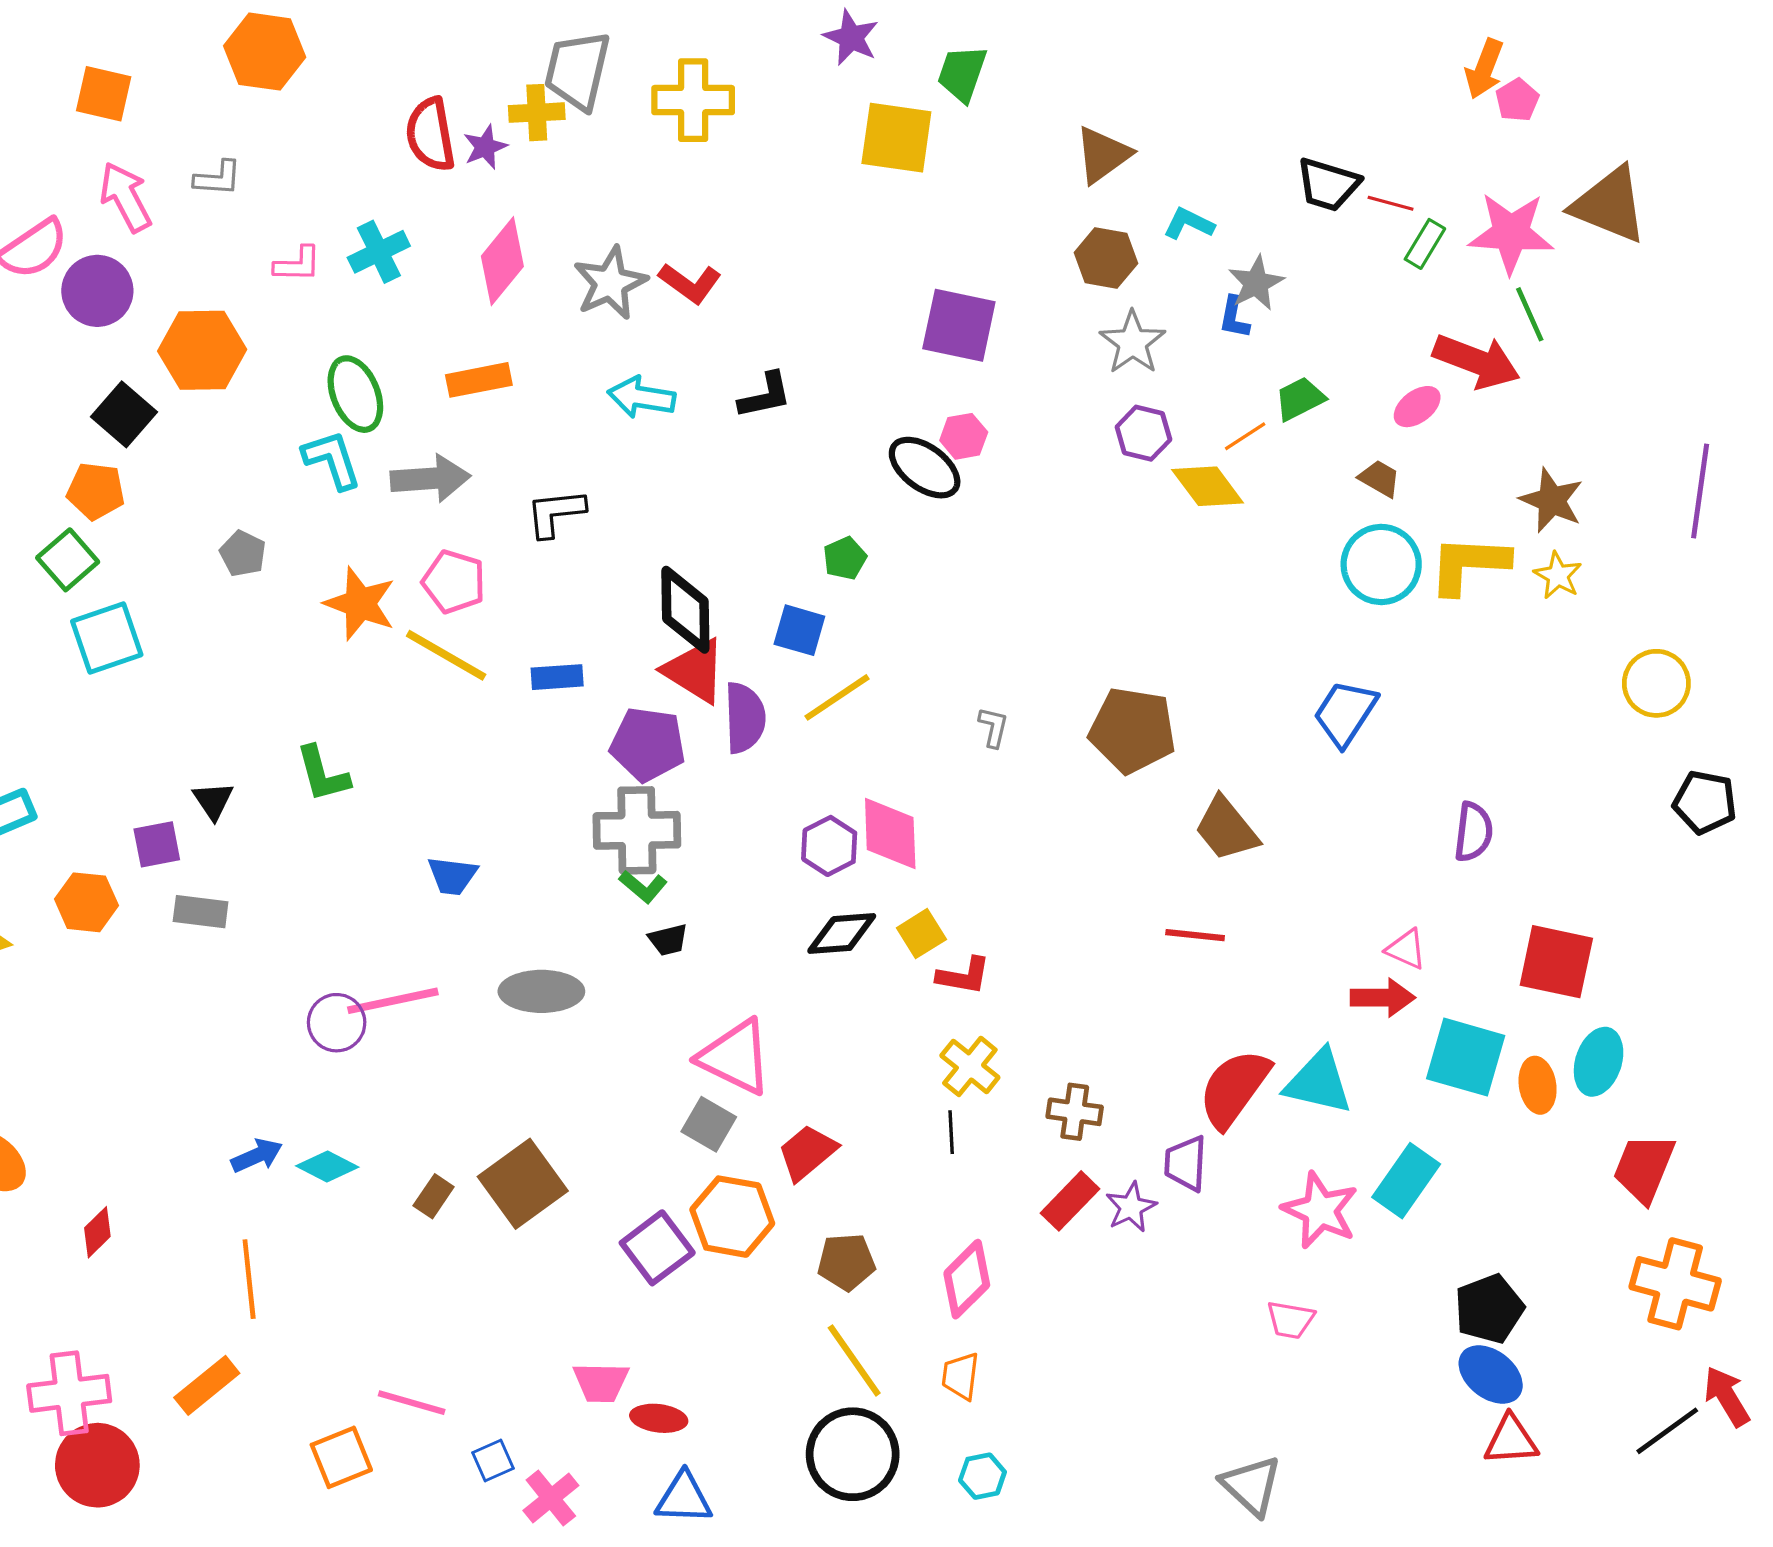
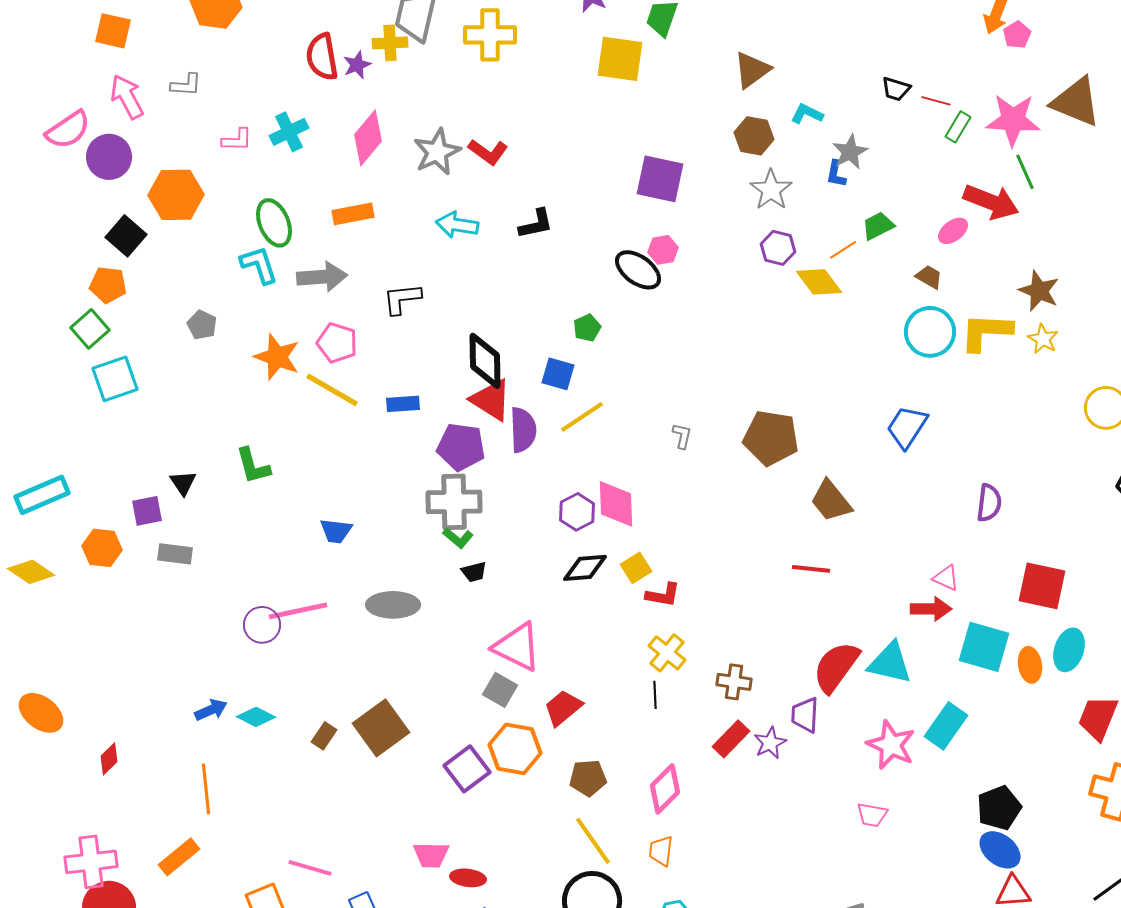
black trapezoid: (1328, 185) -> (896, 89), size x0.7

